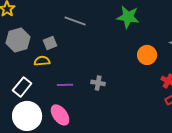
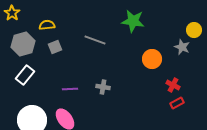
gray line: (75, 21) -> (95, 40), moved
yellow semicircle: (42, 61) -> (47, 25), moved
white rectangle: (22, 87) -> (25, 75), moved

